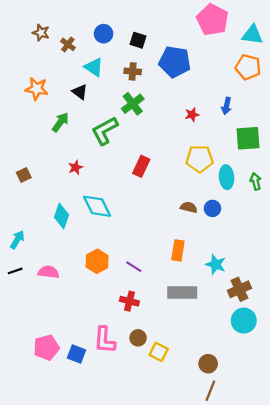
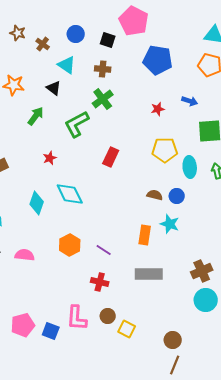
pink pentagon: (212, 20) -> (134, 21), moved
blue pentagon: (175, 62) -> (158, 60), moved
blue arrow: (226, 106) -> (190, 101), turned -84
cyan star: (216, 264) -> (170, 224), moved

